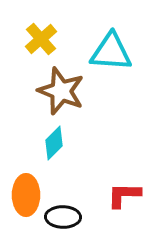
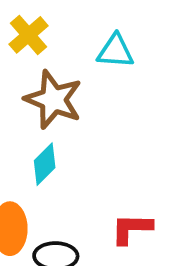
cyan triangle: (111, 52) -> (115, 51), size x0.7

